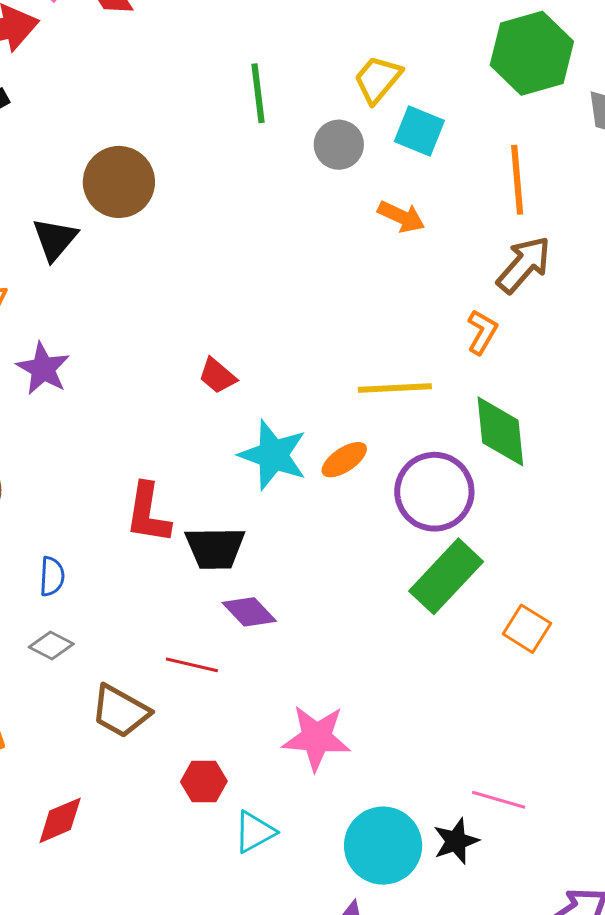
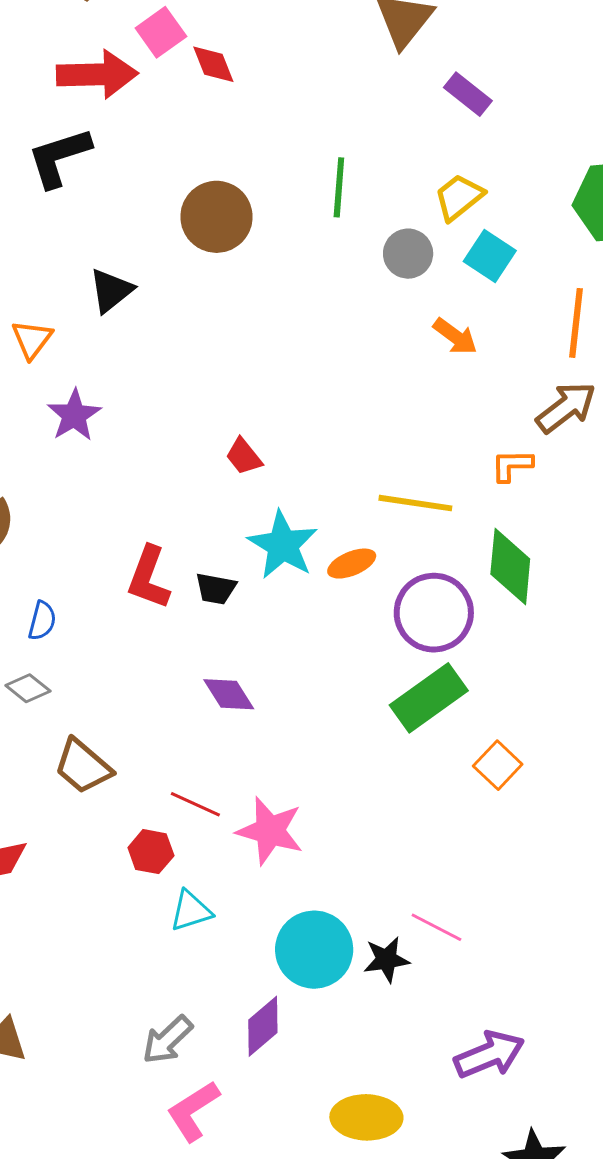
brown circle: (119, 182) -> (216, 217), moved
orange L-shape: (482, 332) -> (512, 465), turned -132
black trapezoid: (215, 548) -> (216, 589), moved, size x0.7
red line: (192, 665) -> (195, 804), moved

